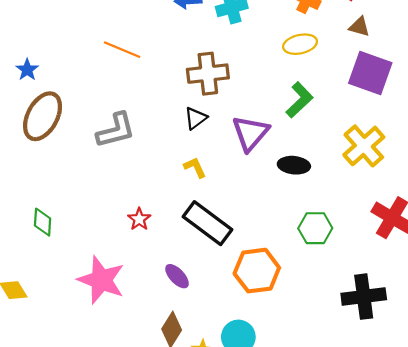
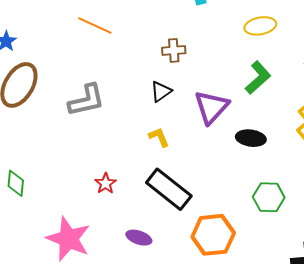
brown cross: (208, 74) -> (174, 50), size x0.6
purple ellipse: (177, 276) -> (139, 238), turned -30

